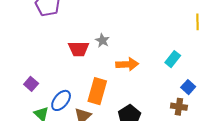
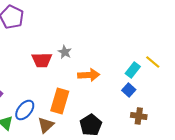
yellow line: (198, 22) -> (153, 62), moved, turned -49
blue square: (188, 87) -> (129, 90), moved

